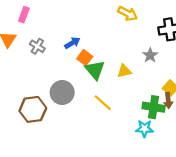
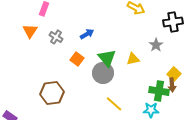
orange square: (85, 58) -> (77, 59), moved
gray circle: (62, 92) -> (103, 73), moved
yellow line: (103, 103) -> (114, 104), moved

